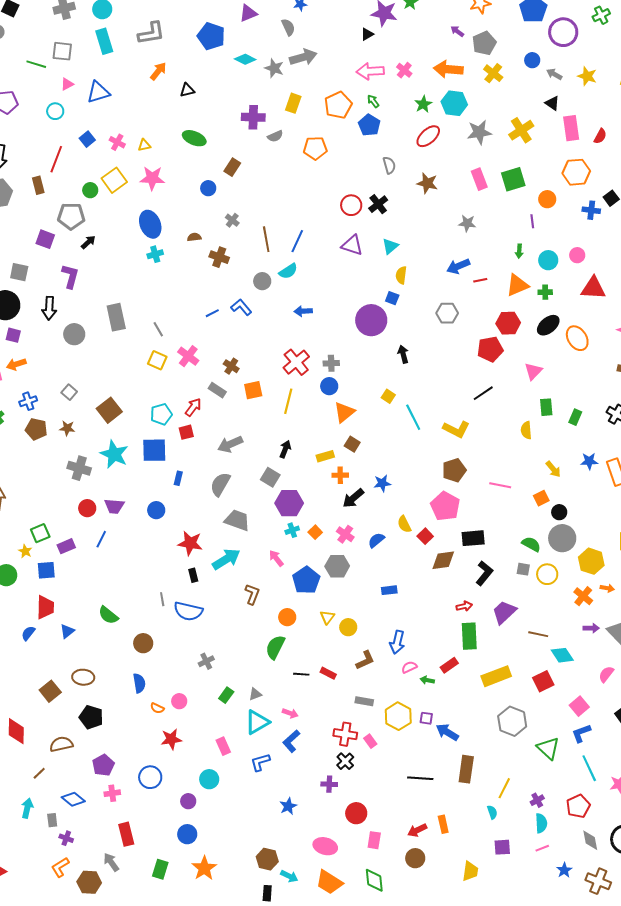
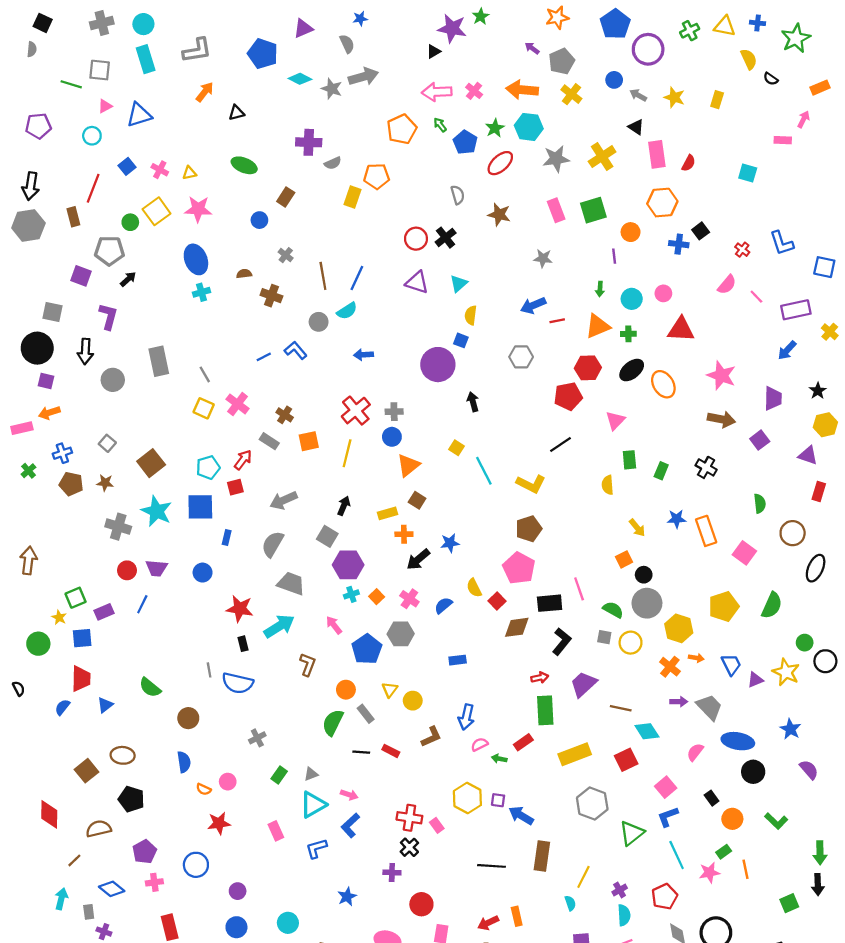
yellow rectangle: (293, 103) -> (352, 197), moved
blue pentagon: (369, 125) -> (465, 142), moved
pink line: (500, 485) -> (579, 589), moved, turned 60
gray rectangle: (364, 701) -> (366, 714), moved, turned 42
green triangle: (548, 748) -> (632, 833), turned 40
cyan circle: (209, 779) -> (288, 923), moved

